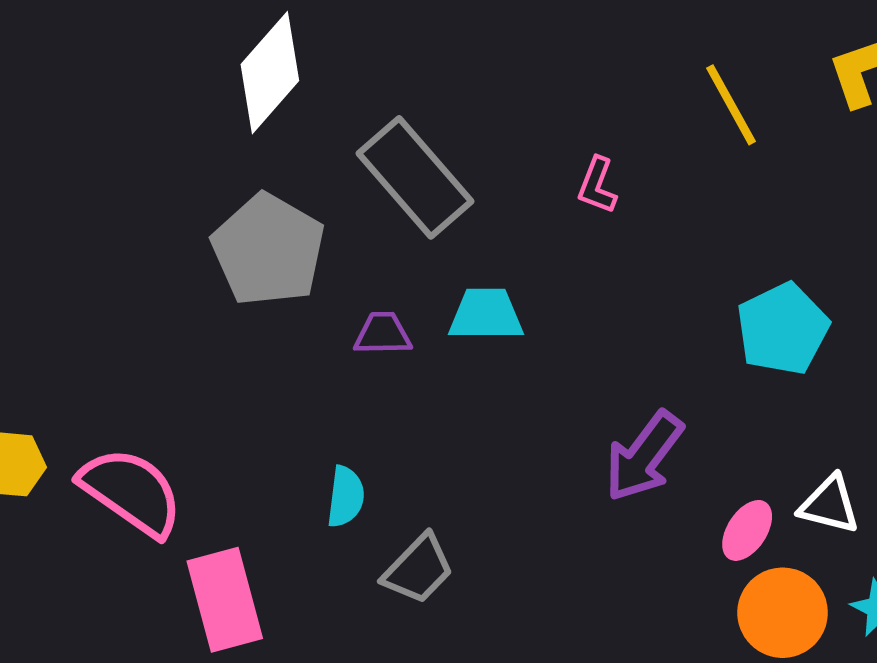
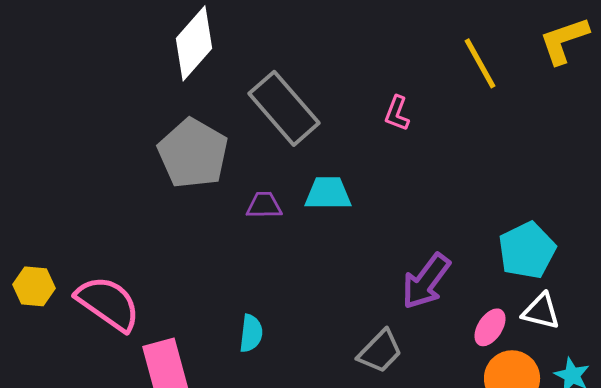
cyan pentagon: (783, 329) -> (527, 250), moved
cyan semicircle: (346, 497) -> (251, 333), moved
gray trapezoid: (418, 569) -> (380, 351), moved

